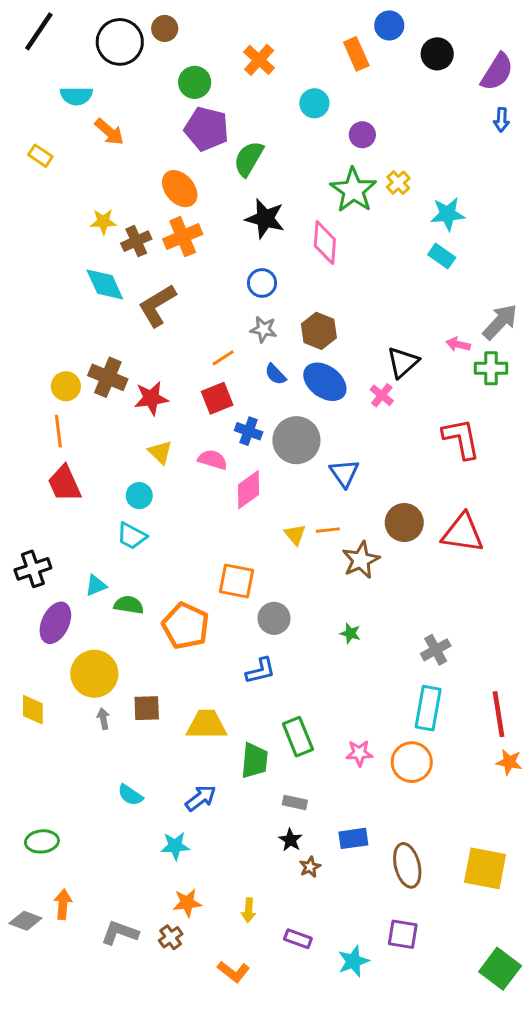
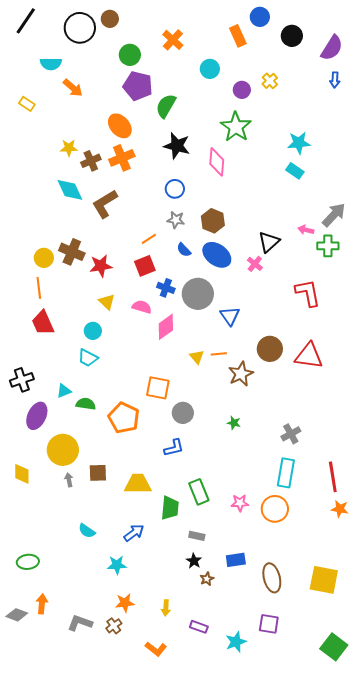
yellow cross: (398, 183) -> (270, 81), moved

